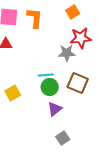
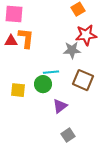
orange L-shape: (35, 18) -> (26, 38), moved
green circle: (50, 87) -> (43, 84), moved
yellow square: (13, 93) -> (18, 90), turned 35

